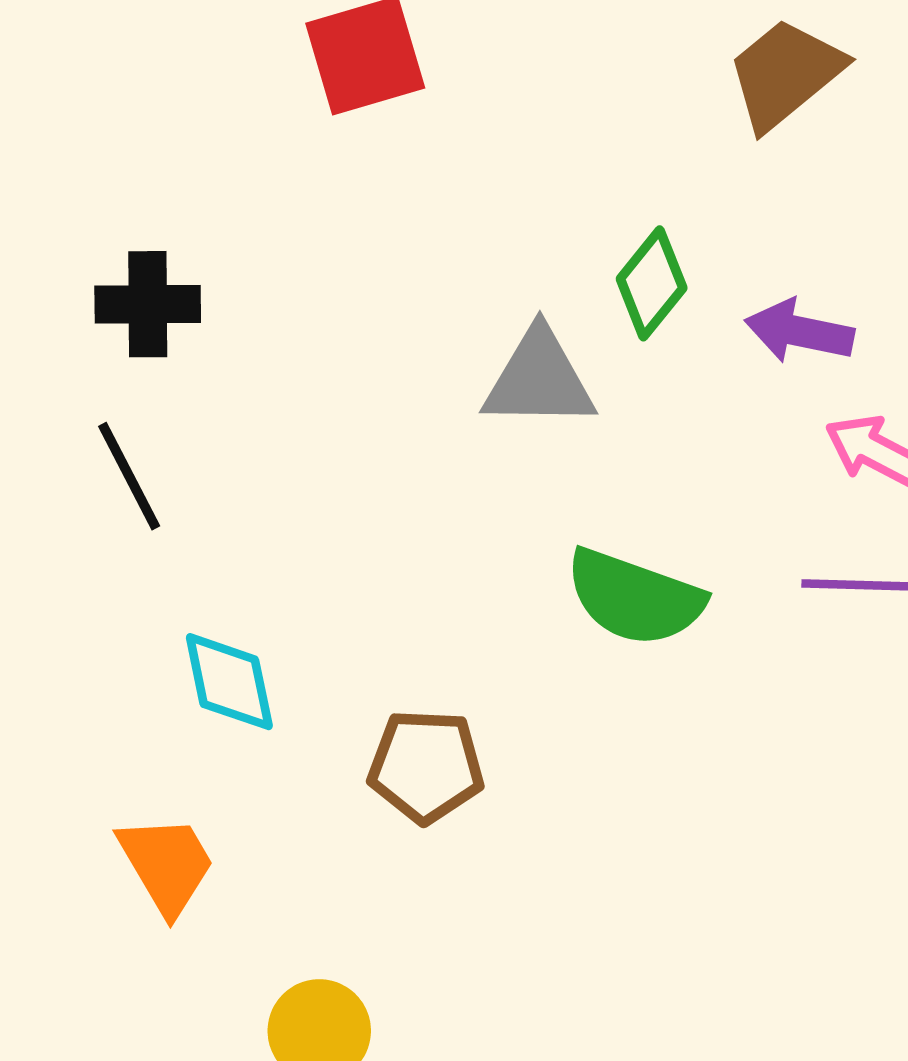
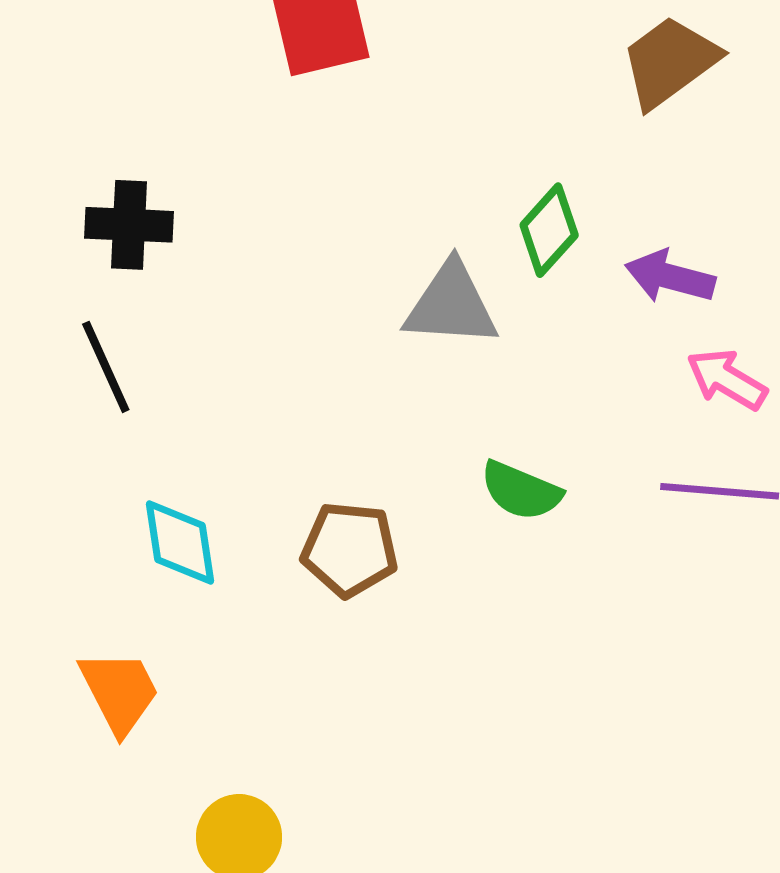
green semicircle: (635, 597) -> (521, 491), size x0.7
brown pentagon: (426, 766) -> (350, 549), moved

